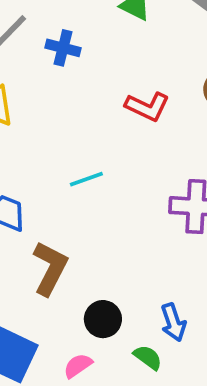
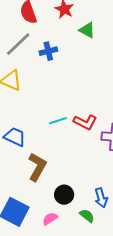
blue cross: (63, 48) -> (48, 51), turned -30
red L-shape: (147, 107) -> (85, 122), moved

